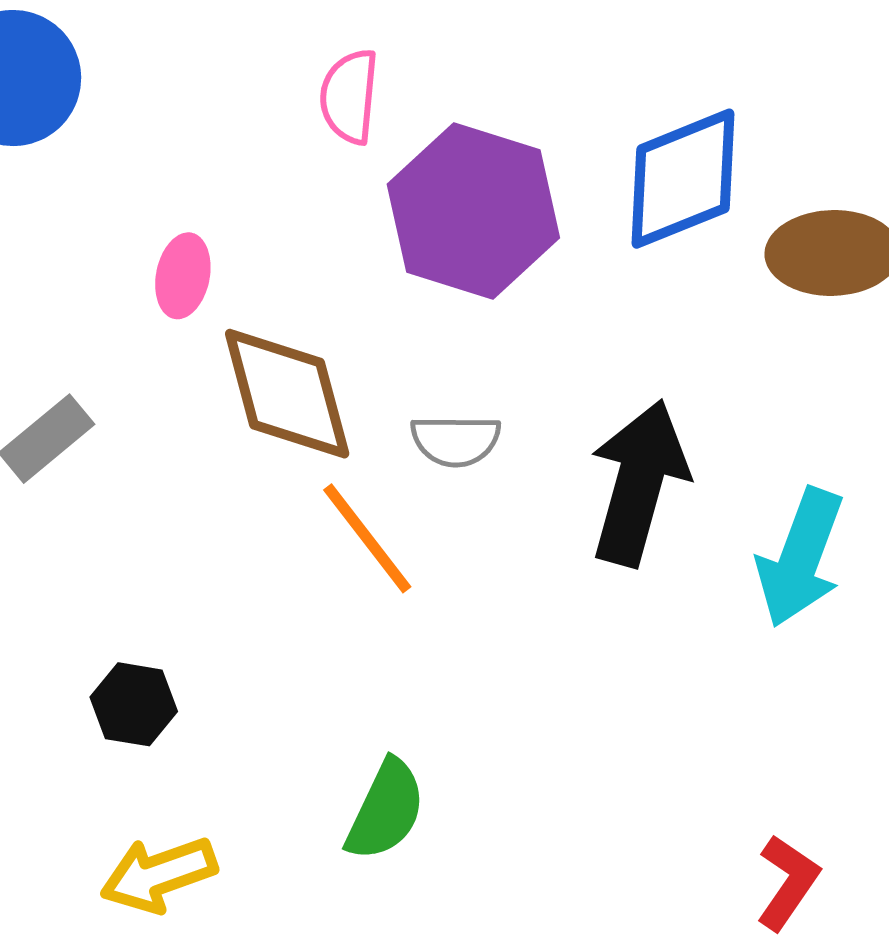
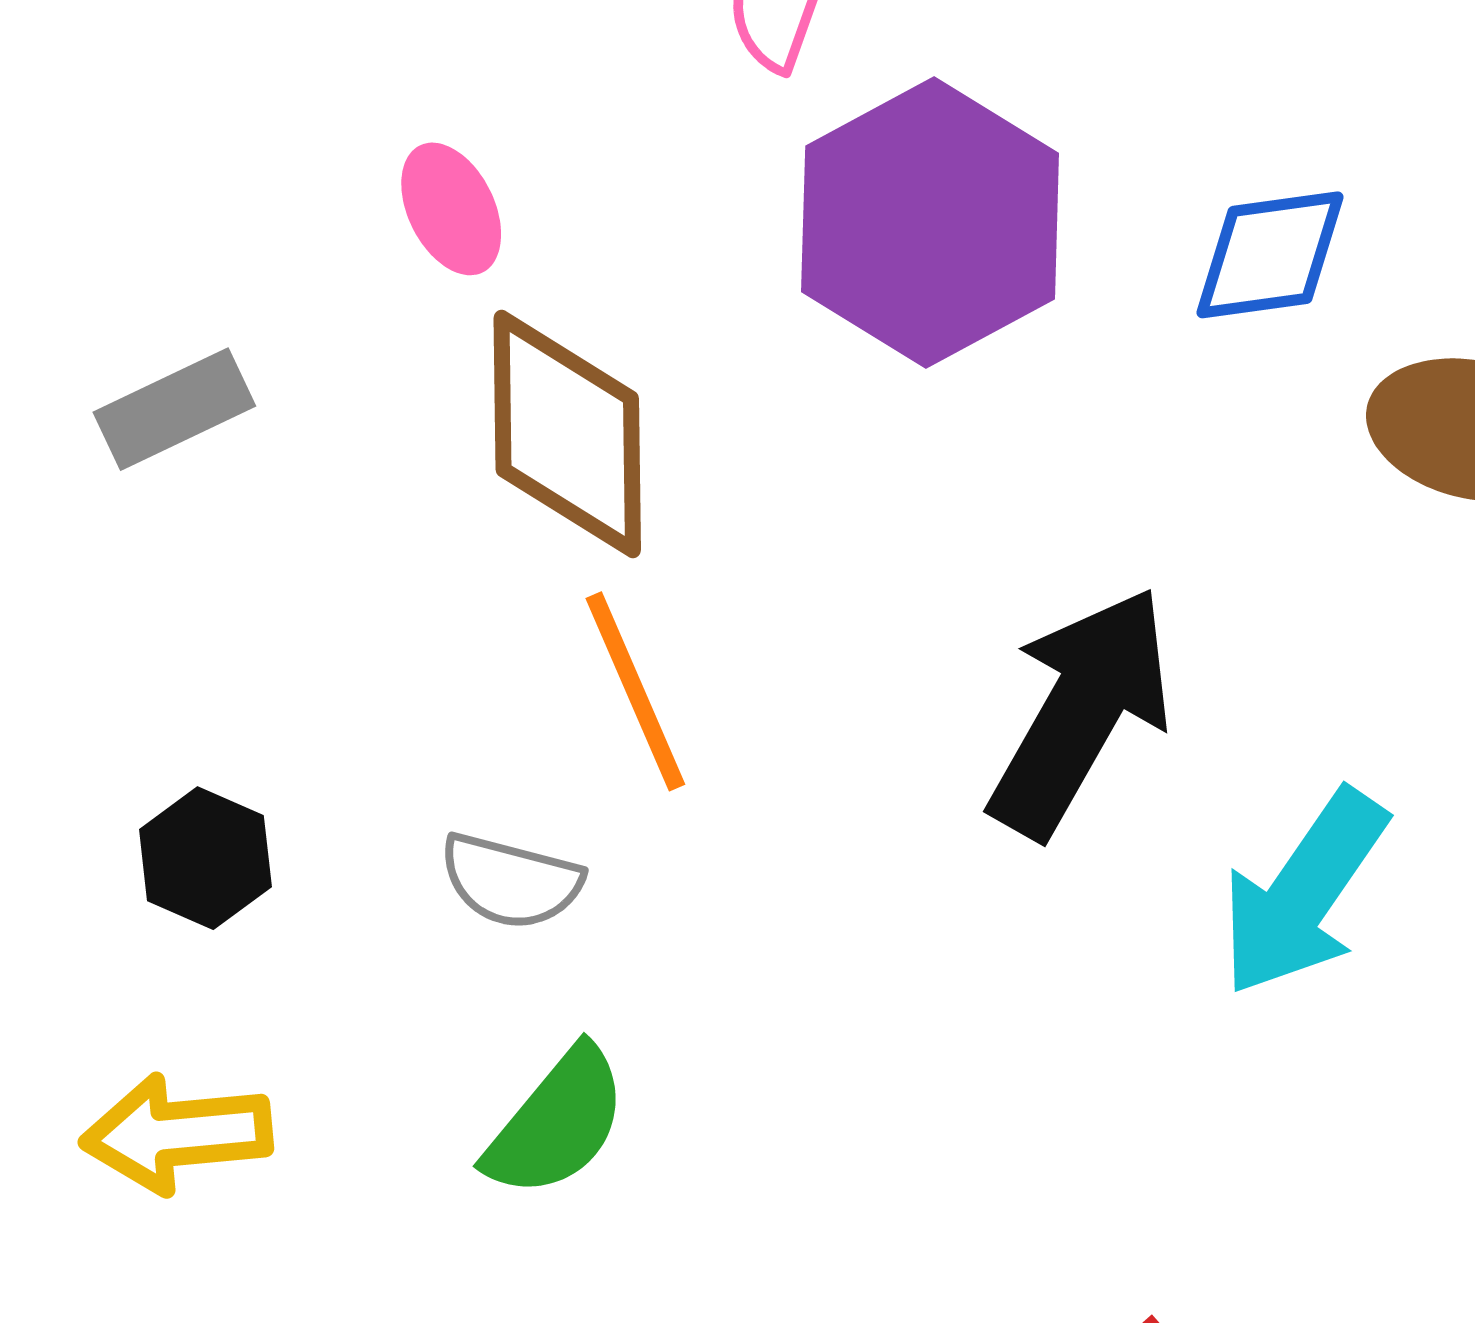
blue diamond: (683, 179) -> (1270, 255), size x0.7
pink ellipse: (183, 276) -> (451, 209), turned -52
gray semicircle: (456, 441) -> (511, 881), moved

